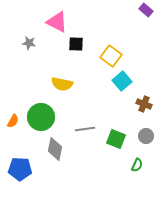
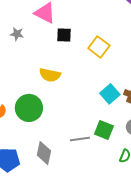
cyan square: (122, 81) -> (110, 94), moved
gray line: (85, 129) -> (80, 139), moved
gray diamond: (55, 149) -> (44, 153), moved

